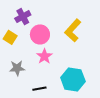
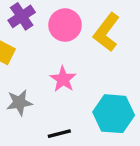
pink circle: (40, 34) -> (65, 25), moved

